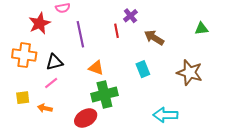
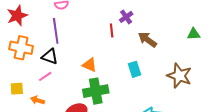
red star: (40, 23) -> (17, 16), moved
purple line: (80, 34) -> (56, 31), moved
black triangle: (54, 62) -> (50, 57), turned 30

